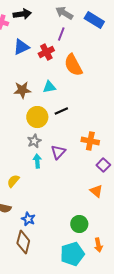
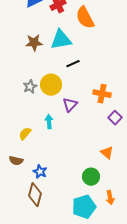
cyan triangle: (49, 87) -> (61, 40), size x1.6
yellow circle: (37, 117) -> (51, 85), moved
gray star: (34, 141) -> (30, 87), moved
cyan arrow: (37, 161) -> (49, 122), moved
orange triangle: (96, 191) -> (107, 153), moved

